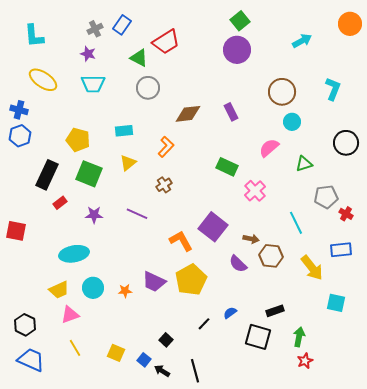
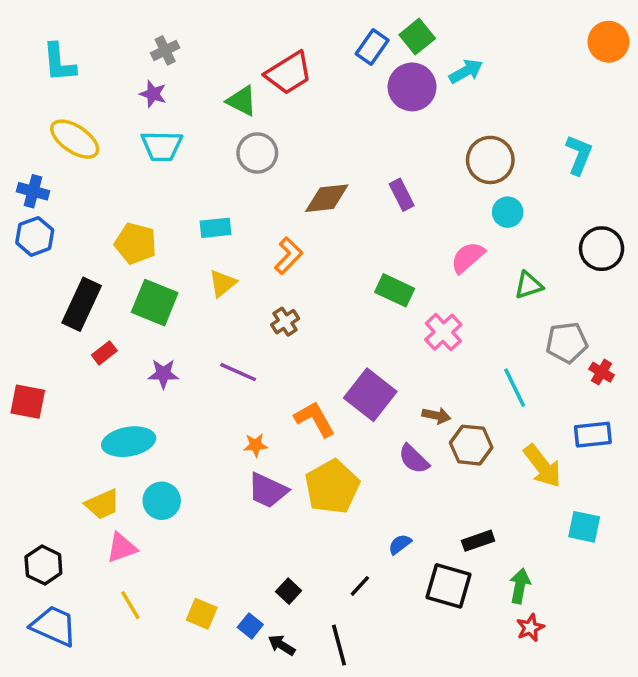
blue rectangle: (122, 25) -> (372, 47), moved
cyan arrow: (302, 41) -> (466, 71), moved
orange star: (125, 291) -> (256, 445), moved
black line: (204, 324) -> (360, 586), moved

